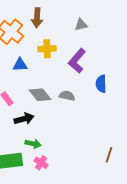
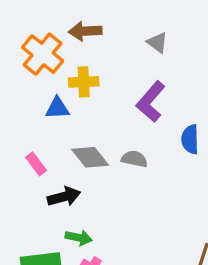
brown arrow: (37, 18) -> (85, 31), turned 84
gray triangle: (81, 25) -> (157, 43), turned 48
yellow cross: (47, 49) -> (84, 82), moved

